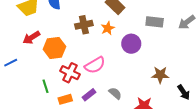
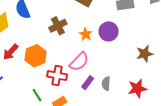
orange star: (108, 28) -> (86, 34), moved
gray semicircle: (115, 93) -> (106, 84), turned -112
purple rectangle: (89, 95) -> (88, 83), moved

